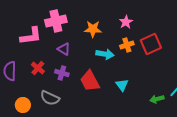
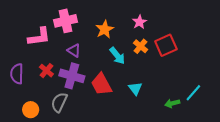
orange star: (93, 29) -> (105, 29), turned -30
orange cross: (127, 45) -> (141, 46), turned -32
cyan arrow: (105, 54) -> (117, 56), turned 42
purple cross: (62, 73) -> (72, 76), size x1.6
gray semicircle: (50, 98) -> (59, 102), turned 90

